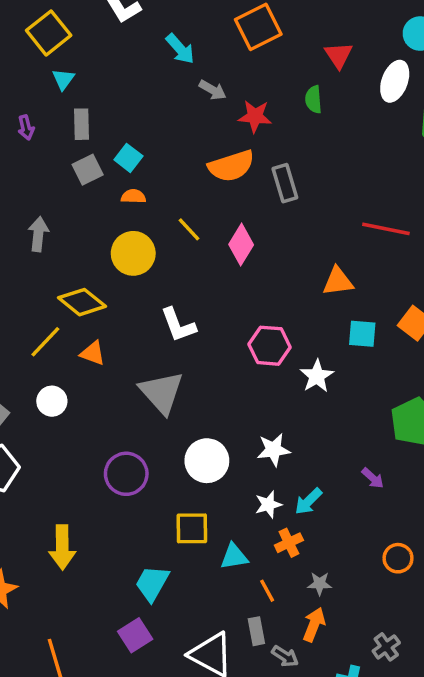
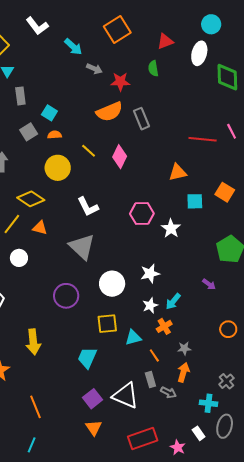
red triangle: (338, 55) -> (165, 41), turned 48
gray square: (88, 170) -> (29, 132), moved
purple square: (135, 635) -> (92, 399), moved

